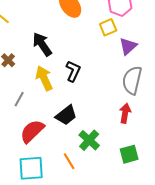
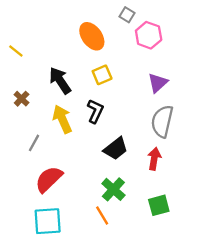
yellow square: (108, 27) -> (102, 75), moved
black trapezoid: (66, 115) -> (116, 149), moved
orange line: (69, 161) -> (102, 215), moved

